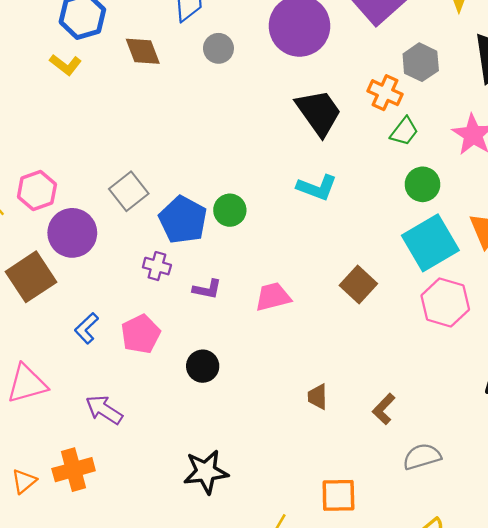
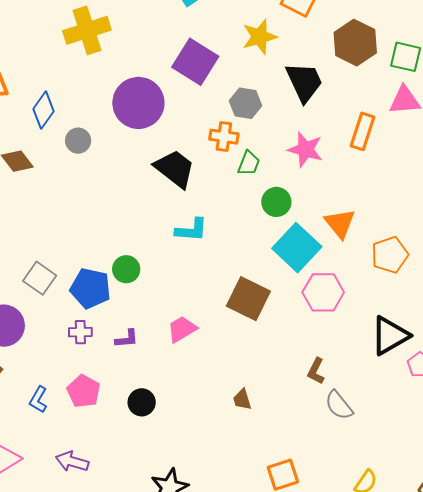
brown square: (358, 285) -> (248, 299), size x1.4
brown L-shape: (384, 409) -> (316, 371), moved
gray semicircle: (422, 457) -> (339, 405), moved, turned -96

